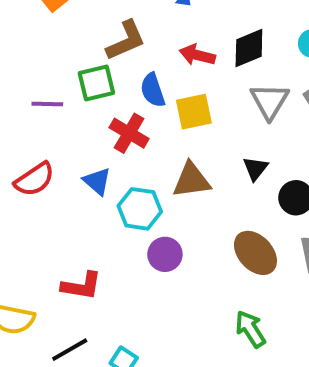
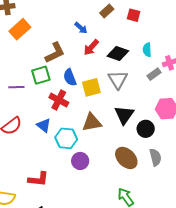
black diamond: (249, 48) -> (118, 54), turned 45
red arrow: (197, 55) -> (91, 47), moved, turned -60
gray triangle: (270, 101) -> (118, 80), moved
black triangle: (255, 168) -> (124, 115), size x1.5

